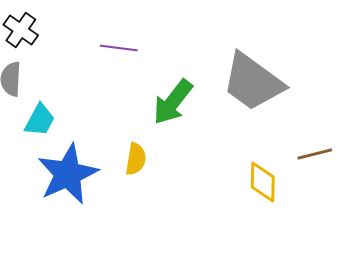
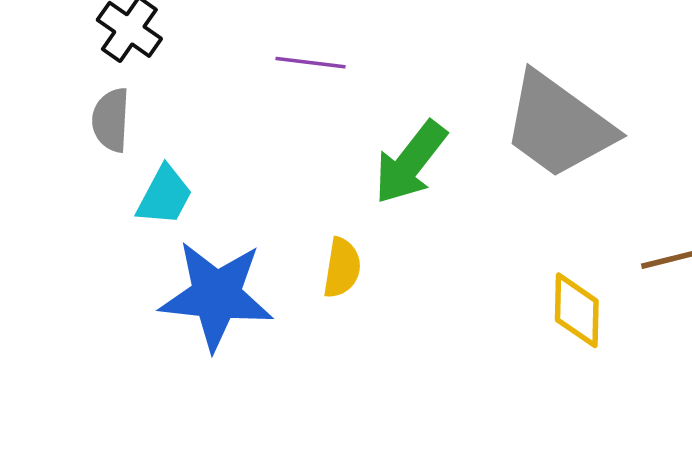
blue star: (68, 174) -> (216, 296), turned 30

